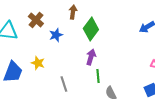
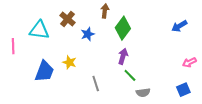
green line: (98, 76) -> (130, 75), turned -40
gray semicircle: (111, 93) -> (143, 93), turned -72

